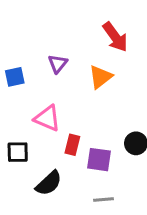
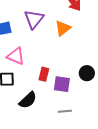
purple triangle: (58, 64) -> (34, 19), size x1.5
pink triangle: (47, 118) -> (16, 56), moved

